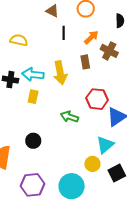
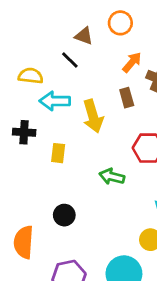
brown triangle: (52, 11) -> (84, 36), moved
black line: (64, 33) -> (70, 60), moved, turned -40
cyan arrow: (33, 74) -> (55, 101), moved

